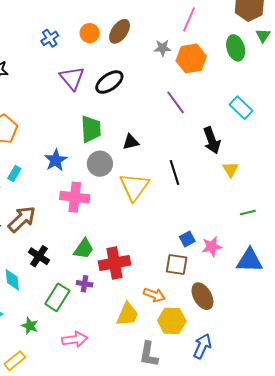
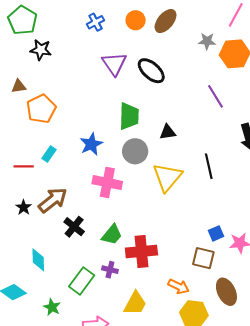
black ellipse: (109, 82) -> (151, 71), turned 72
black cross: (39, 256) -> (74, 227), moved
yellow trapezoid: (127, 314) -> (135, 303), moved

